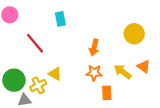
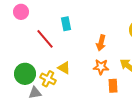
cyan rectangle: (60, 19) -> (66, 24), moved
yellow cross: (38, 85) -> (48, 79), turned -35

